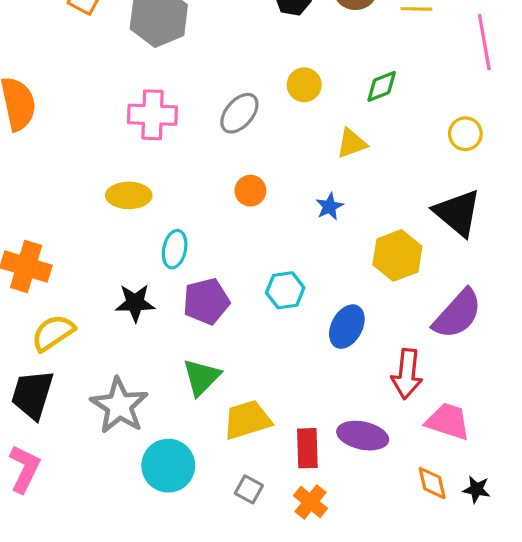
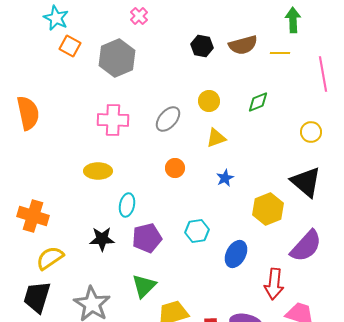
yellow triangle: (352, 143) -> (216, 138), moved

